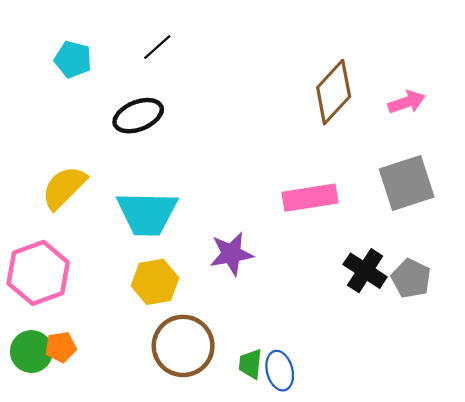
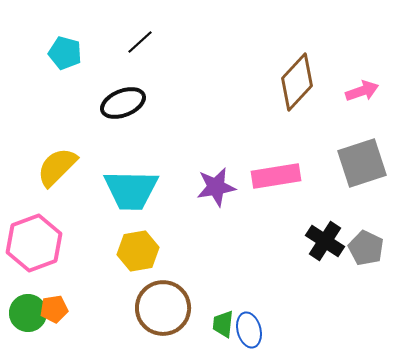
purple star: (231, 254) -> (216, 187), moved

